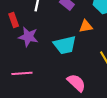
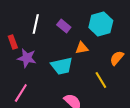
pink line: (22, 73) -> (21, 93), turned -54

